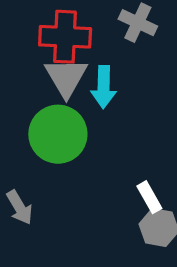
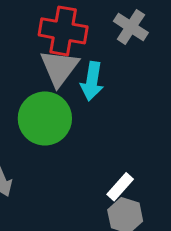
white rectangle: (149, 197) -> (120, 187), turned 64

